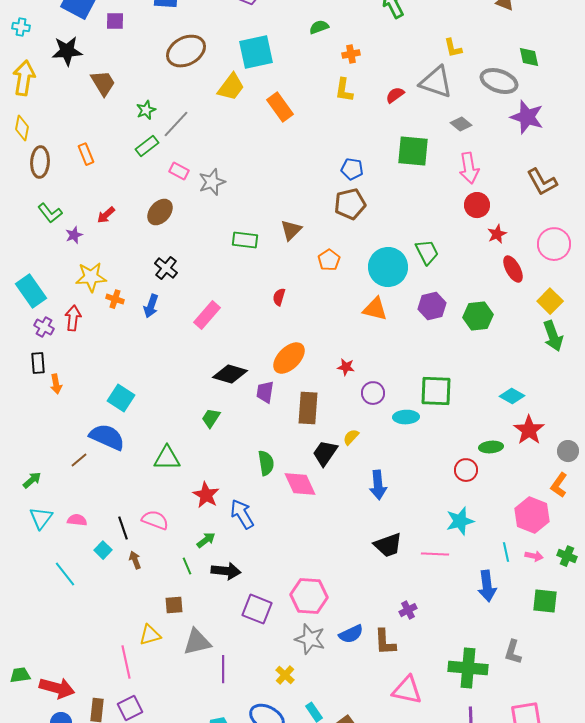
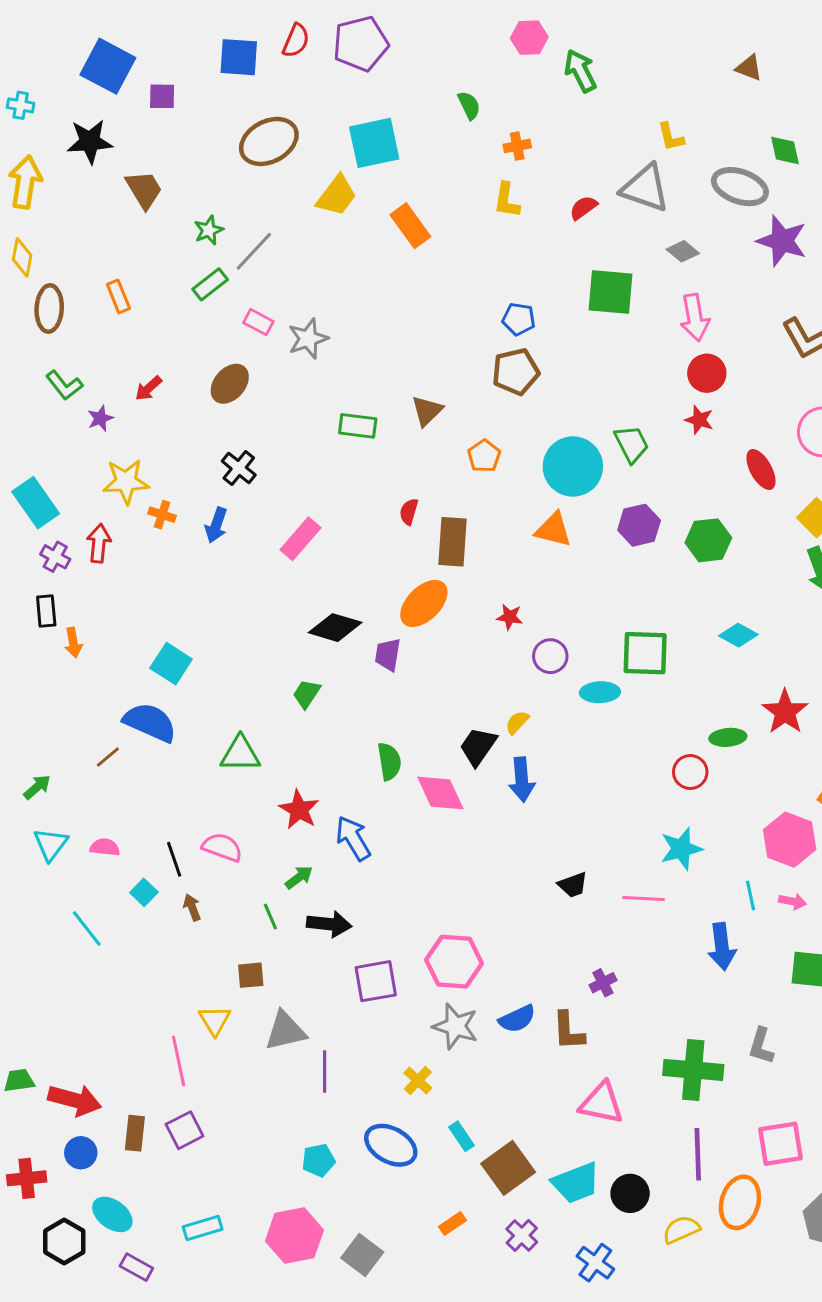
green semicircle: (319, 27) -> (469, 105), turned 84
red star: (497, 234) -> (699, 420), moved, turned -30
cyan diamond: (512, 396) -> (738, 635), moved
brown rectangle: (308, 408) -> (452, 542), moved
blue arrow: (378, 485) -> (522, 780), moved
black trapezoid: (388, 545) -> (573, 885), size x0.7
purple square: (257, 609) -> (376, 981), turned -32
yellow triangle: (150, 635) -> (215, 1020), turned -45

